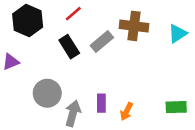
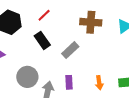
gray rectangle: (102, 41) -> (70, 50), moved
orange arrow: (127, 111) -> (99, 83), moved, turned -32

